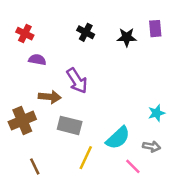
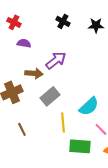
purple arrow: (77, 81) -> (56, 60), turned -95
gray rectangle: (70, 125) -> (50, 96), turned -54
yellow line: (86, 158) -> (63, 122), turned -30

